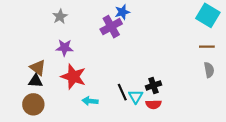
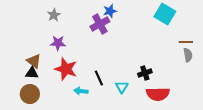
cyan square: (208, 15) -> (165, 14), moved
gray semicircle: (209, 70) -> (188, 55), moved
black cross: (153, 85) -> (145, 73), moved
black line: (122, 92) -> (99, 78), moved
red semicircle: (153, 104) -> (158, 94), moved, size x1.6

